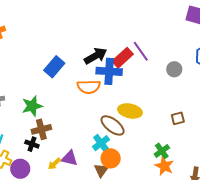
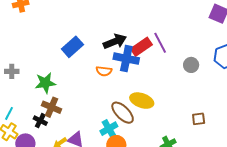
orange semicircle: (89, 87) -> (104, 71), size x0.7
brown square: (178, 118) -> (199, 119), moved
brown cross: (41, 129) -> (52, 107), turned 30

